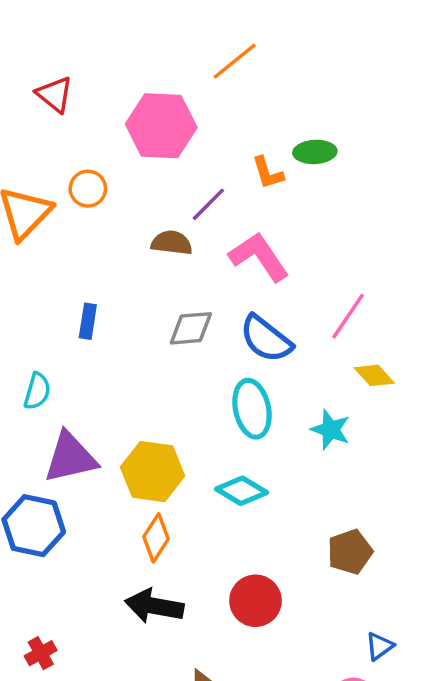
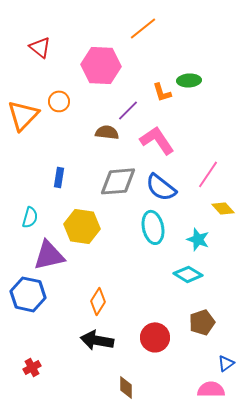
gray diamond: (191, 328) -> (118, 181), size x1.4
yellow hexagon: (152, 472) -> (82, 226), moved
cyan diamond: (242, 491) -> (188, 274), moved
brown pentagon: (350, 552) -> (202, 322), moved

